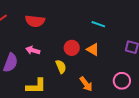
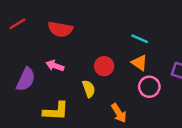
orange triangle: (93, 50) -> (139, 63), moved
pink circle: (122, 81) -> (149, 87), moved

